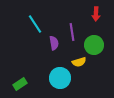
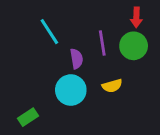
green circle: (94, 45) -> (134, 46), moved
cyan circle: (60, 78) -> (71, 90), moved

